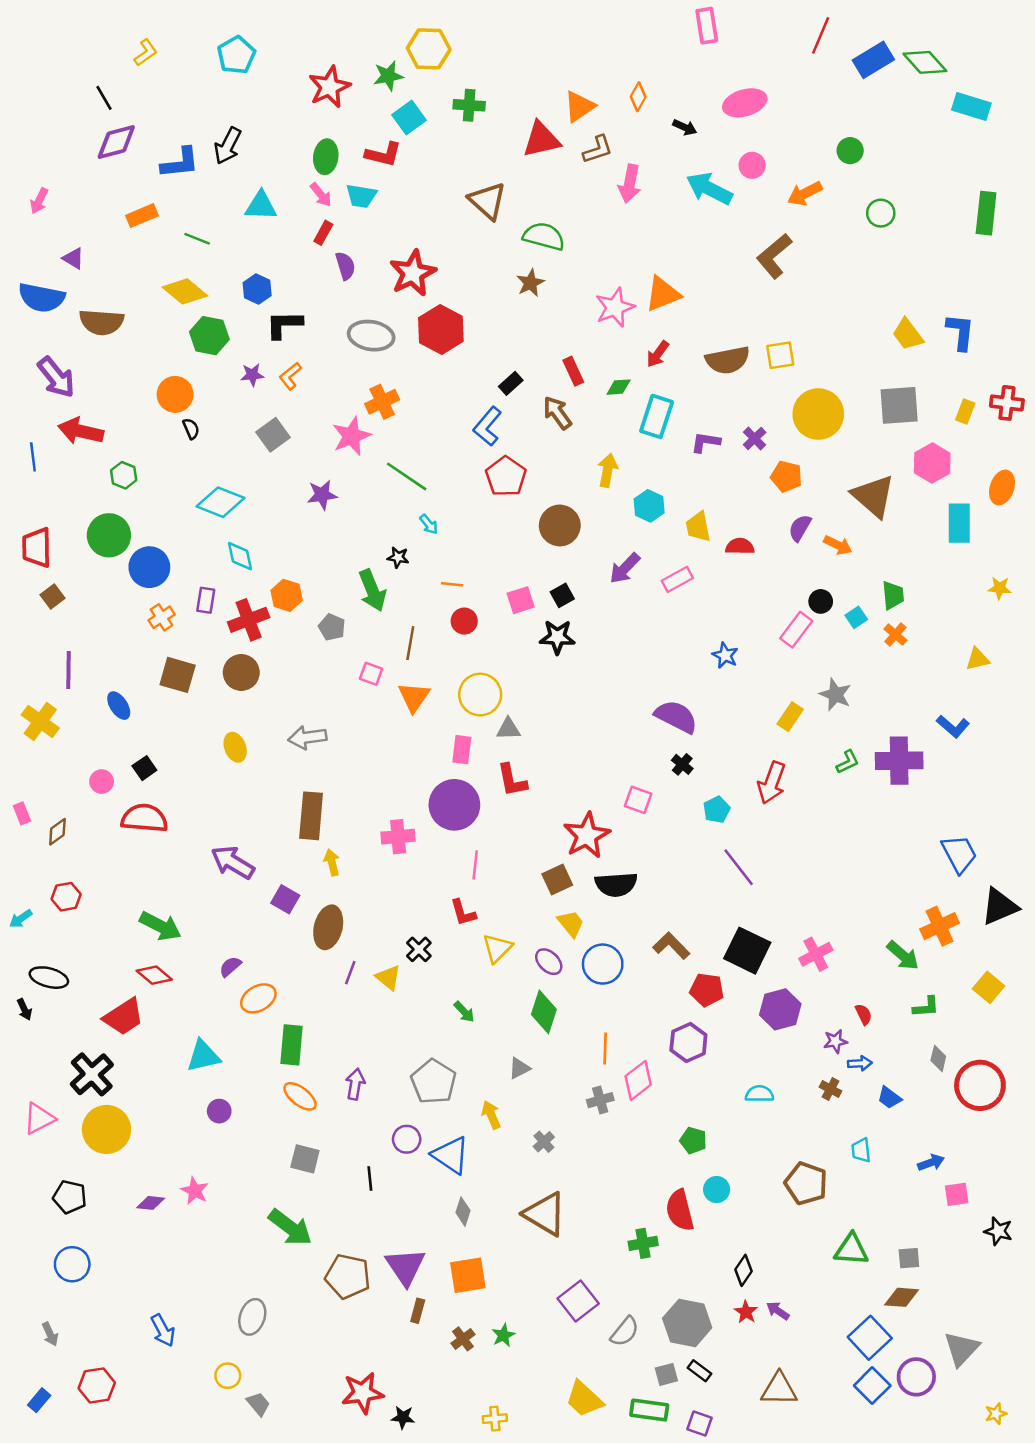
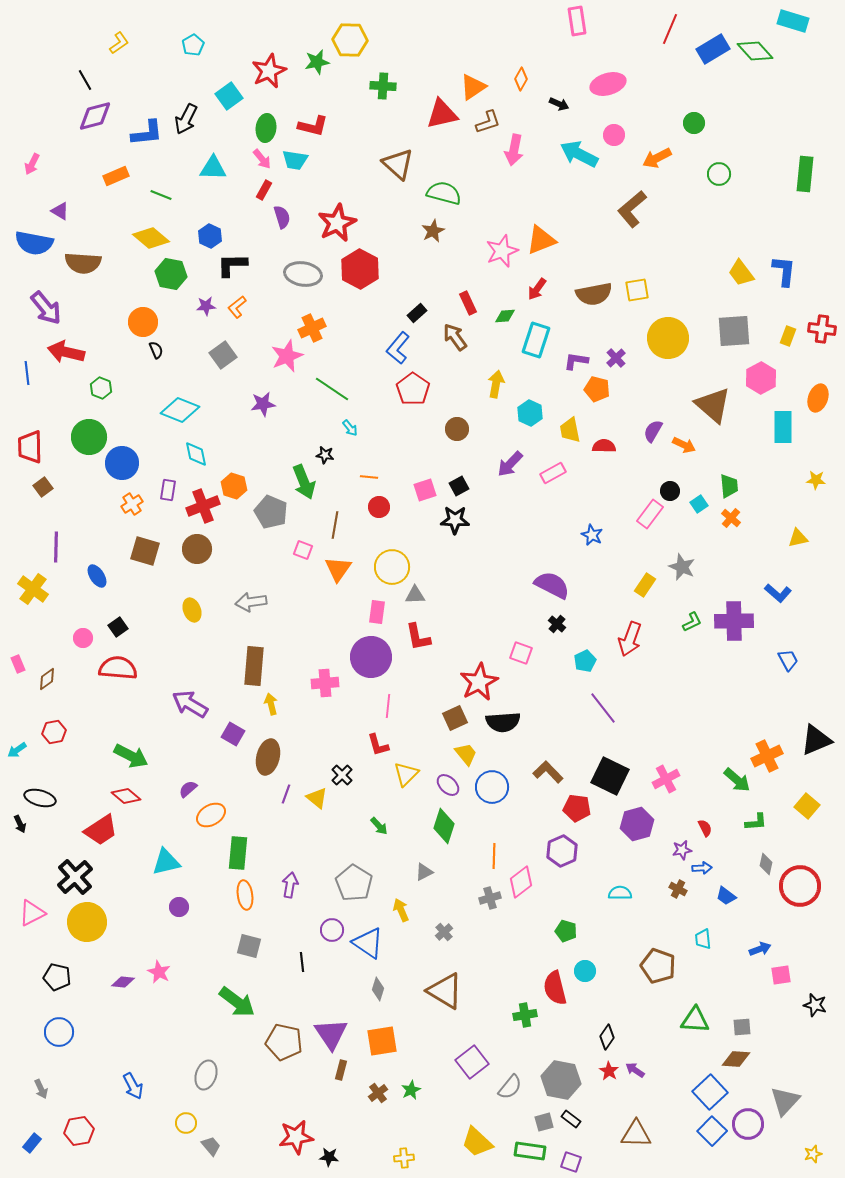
cyan pentagon: (236, 55) -> (193, 45), size x0.7
cyan rectangle: (971, 106) -> (793, 21), moved
cyan square: (409, 118) -> (229, 96), moved
orange pentagon: (786, 476) -> (597, 389), moved
brown circle: (560, 525) -> (457, 429), size x0.7
gray pentagon: (332, 627) -> (271, 512), size x1.5
blue trapezoid: (959, 854) -> (788, 660), moved, size x0.7
orange ellipse: (300, 1096) -> (245, 895), turned 44

